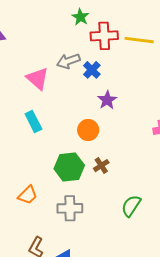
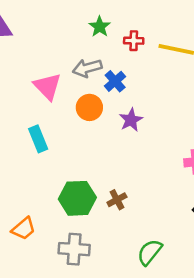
green star: (80, 17) -> (100, 27), moved
red cross: (104, 36) -> (134, 41), size x0.6
orange circle: (88, 130) -> (89, 107), moved

